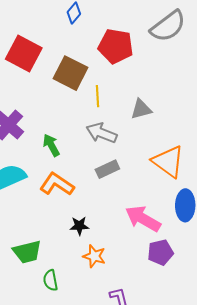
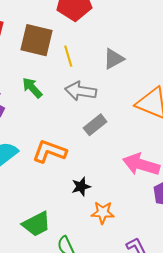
green arrow: (51, 145) -> (32, 88), moved

